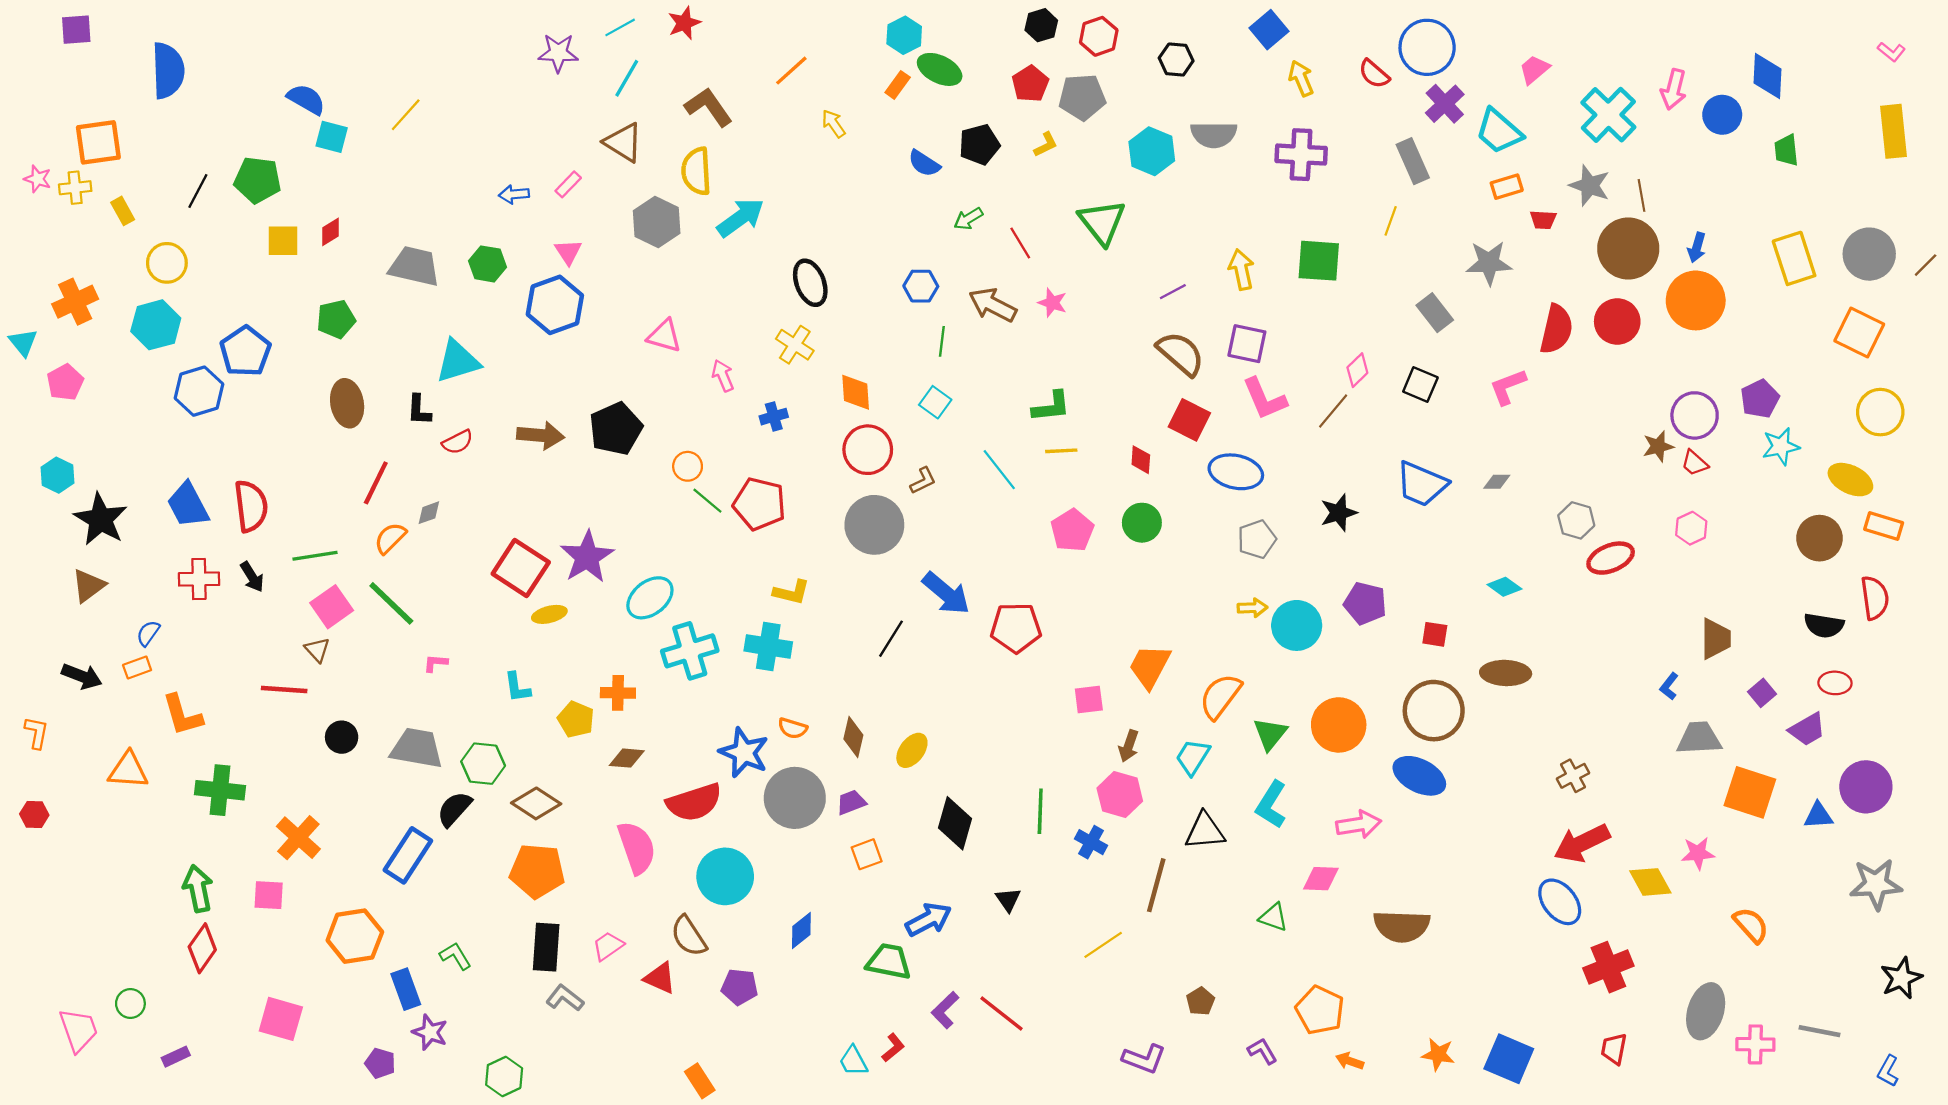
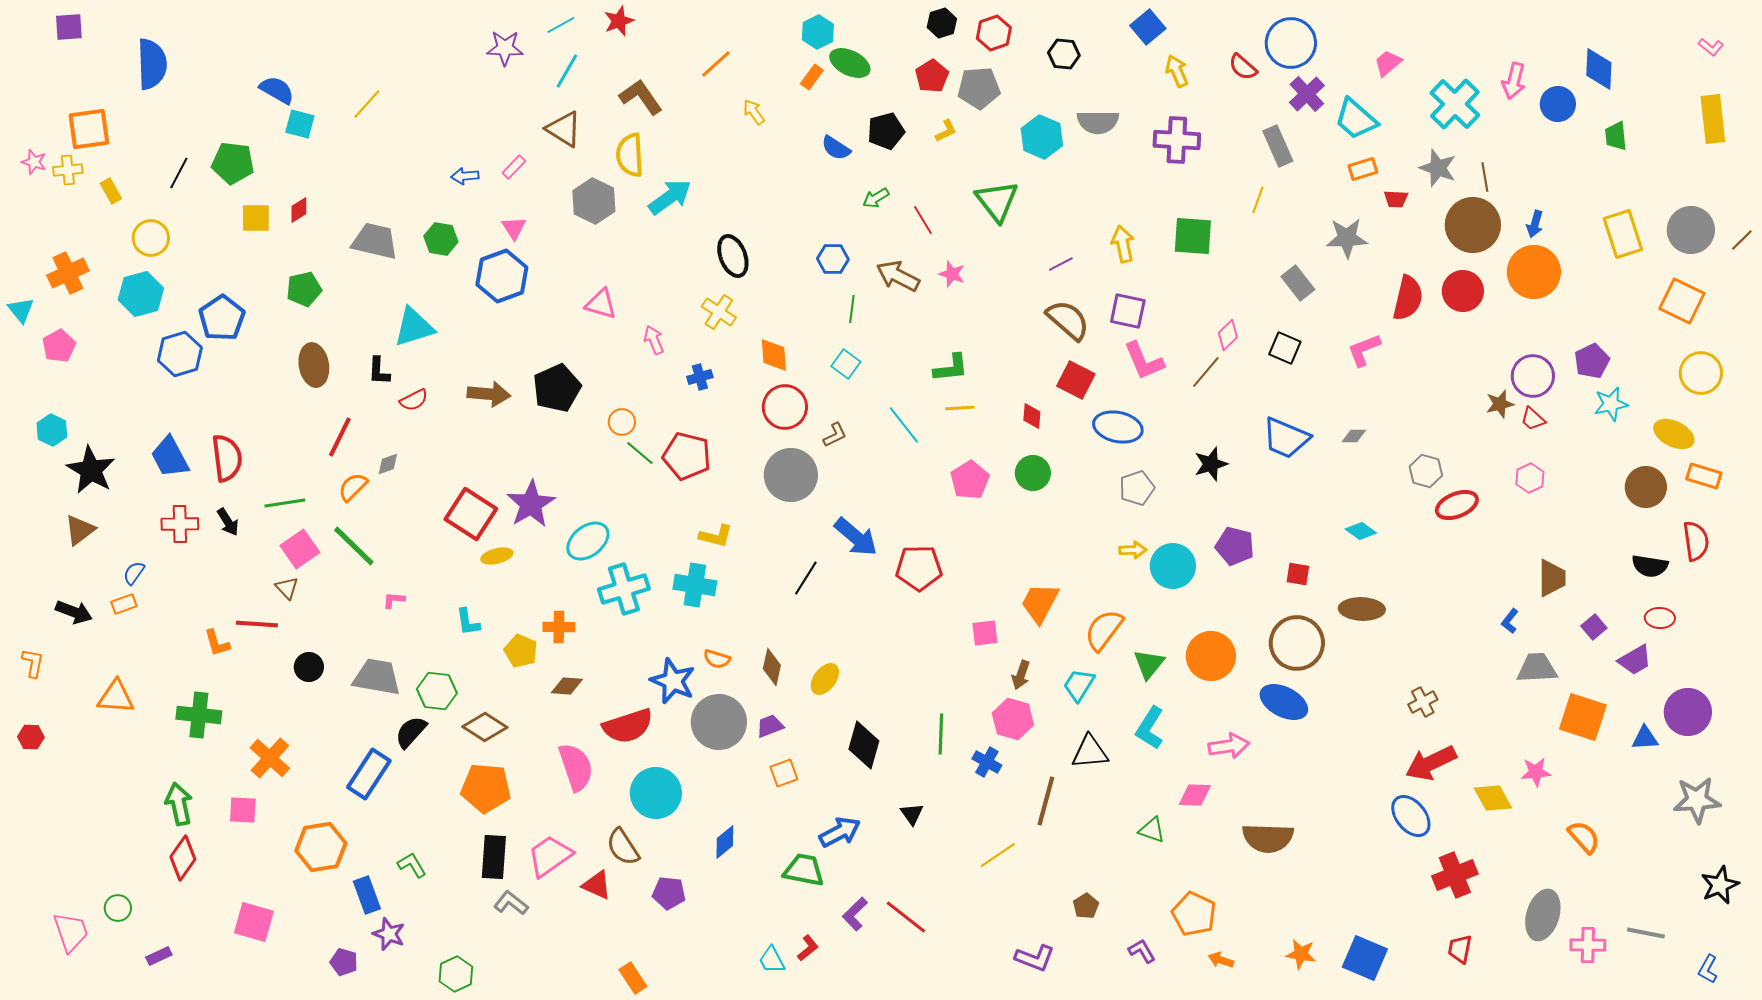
orange L-shape: (182, 715) -> (217, 643), moved, size x0.7
pink trapezoid: (608, 946) -> (550, 856), size x1.6

